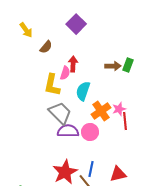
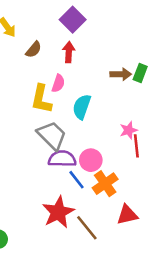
red arrow: (73, 64) -> (69, 52), moved
orange cross: (101, 111) -> (105, 184), moved
blue line: (91, 169) -> (76, 180), moved, turned -49

